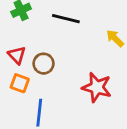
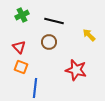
brown circle: (44, 64) -> (49, 42), moved

